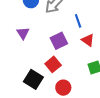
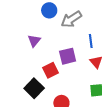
red square: (53, 64) -> (51, 70), moved

